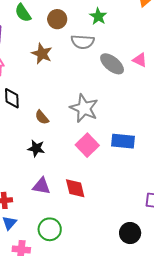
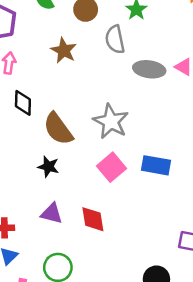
gray semicircle: (83, 42) -> (115, 40), turned 70
gray ellipse: (112, 64) -> (149, 69), turned -35
brown semicircle: (42, 117) -> (58, 129), size x1.8

